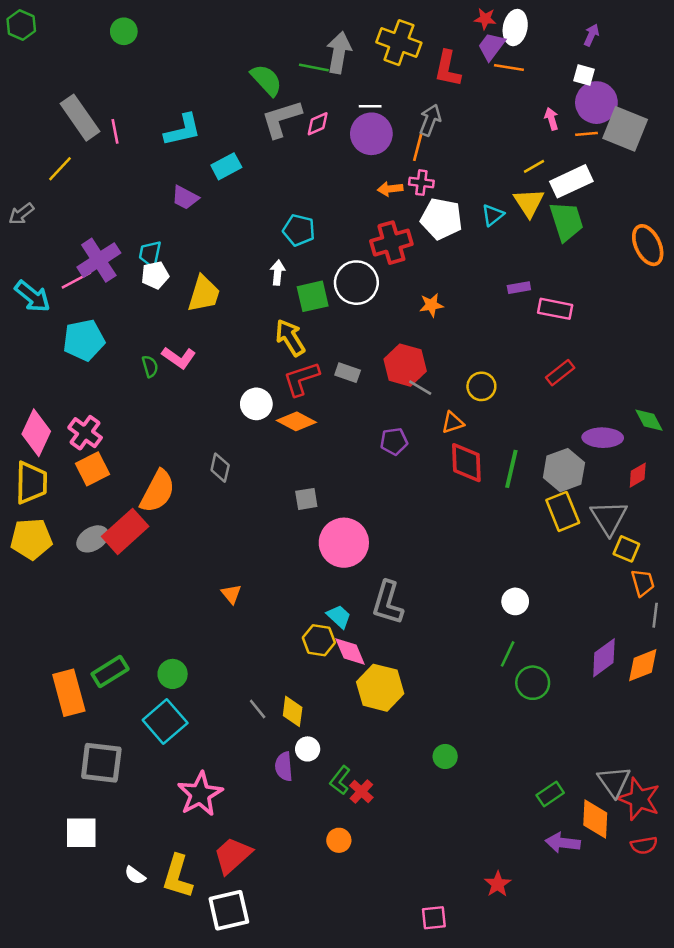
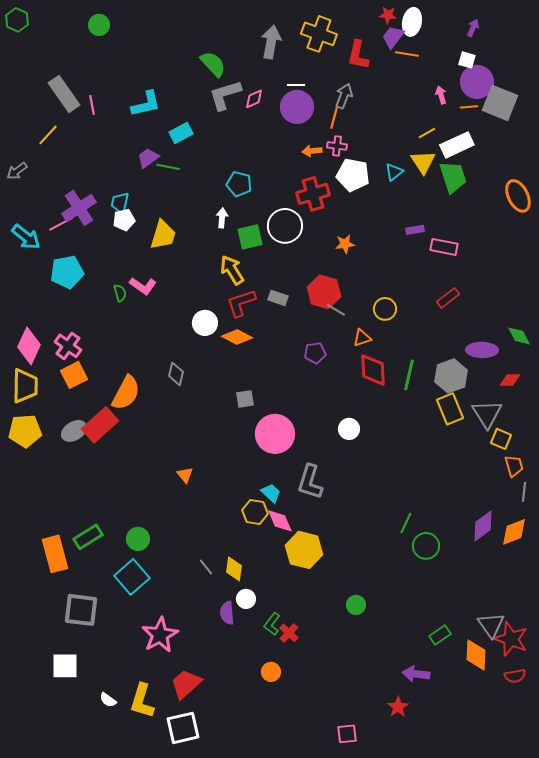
green line: (314, 68) -> (168, 167), moved
purple trapezoid: (185, 198) -> (148, 158), turned 115
red diamond: (638, 475) -> (510, 380), turned 30
white circle: (515, 601) -> (349, 429), moved
purple arrow: (563, 843) -> (416, 674), moved

